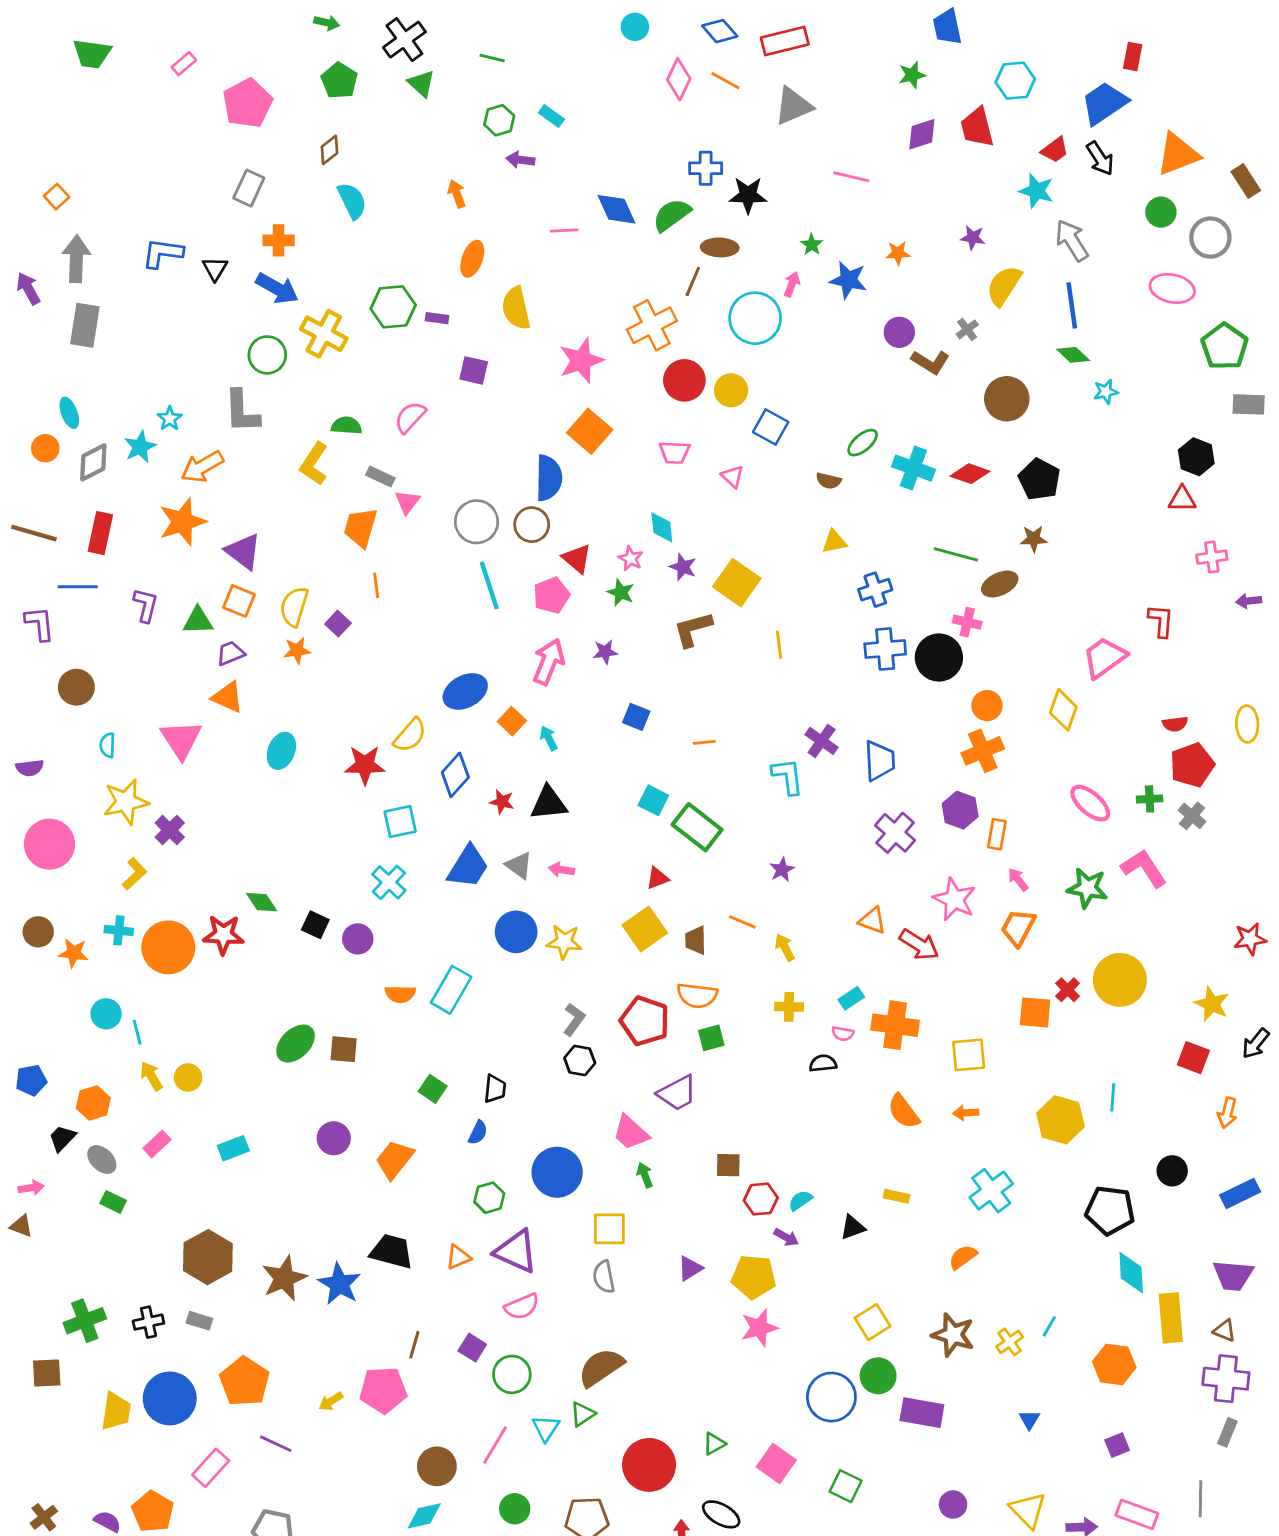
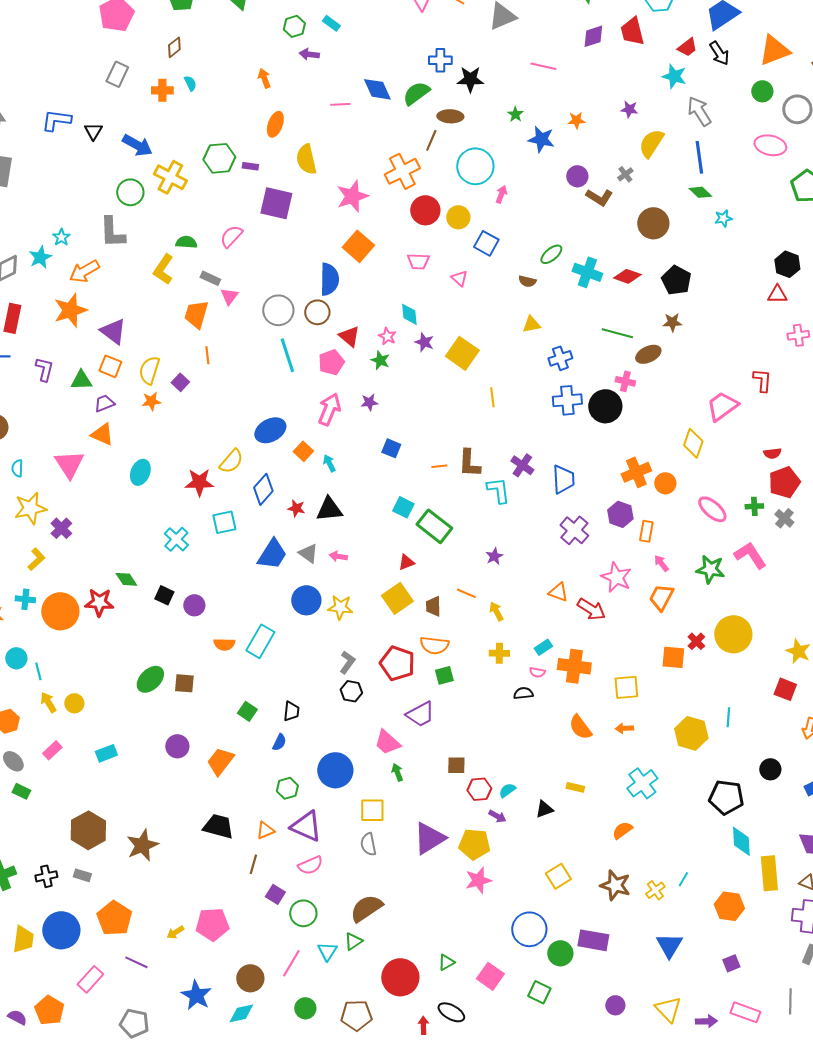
cyan semicircle: (352, 201) -> (190, 83), size x0.6
orange cross: (279, 240) -> (162, 90), moved
pink arrow: (792, 284) -> (501, 194), moved
purple square: (474, 370) -> (276, 203), size x1.6
brown L-shape: (693, 629) -> (469, 463), moved, turned -72
orange circle: (987, 706) -> (665, 483), moved
cyan cross: (389, 882) -> (176, 539), moved
purple triangle: (690, 1268) -> (429, 838), size x1.8
blue star: (339, 1284) -> (196, 995), moved
brown line: (414, 1345) -> (253, 864), moved
green circle: (878, 1376) -> (560, 953), moved
blue triangle: (1029, 1420) -> (669, 945), size x1.8

